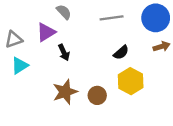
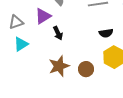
black semicircle: (121, 52) -> (106, 33), turned 32

